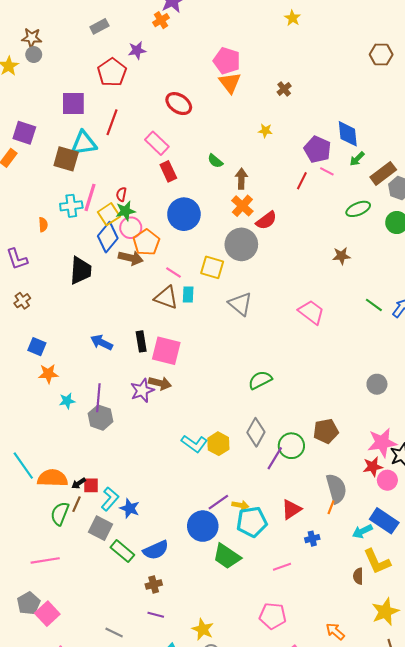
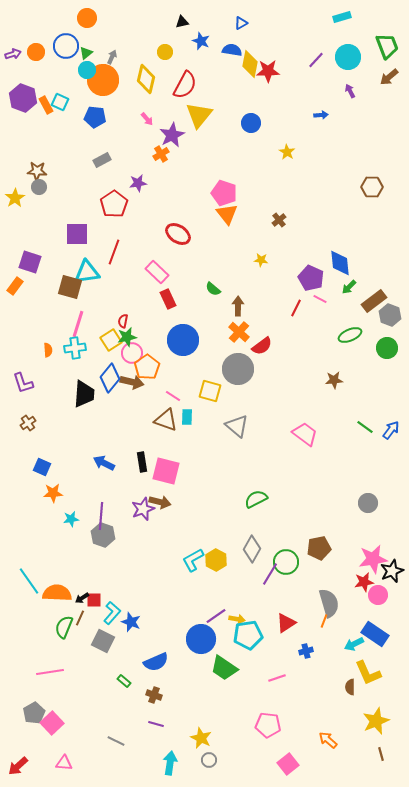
pink line: (90, 197) -> (78, 324), moved
cyan cross: (71, 206) -> (75, 348), moved
blue diamond: (108, 237) -> (110, 378), moved
cyan L-shape: (194, 444) -> (193, 560), turned 115
green rectangle: (122, 551) -> (124, 681), moved, size x0.6
brown cross: (154, 584) -> (154, 695), turned 35

